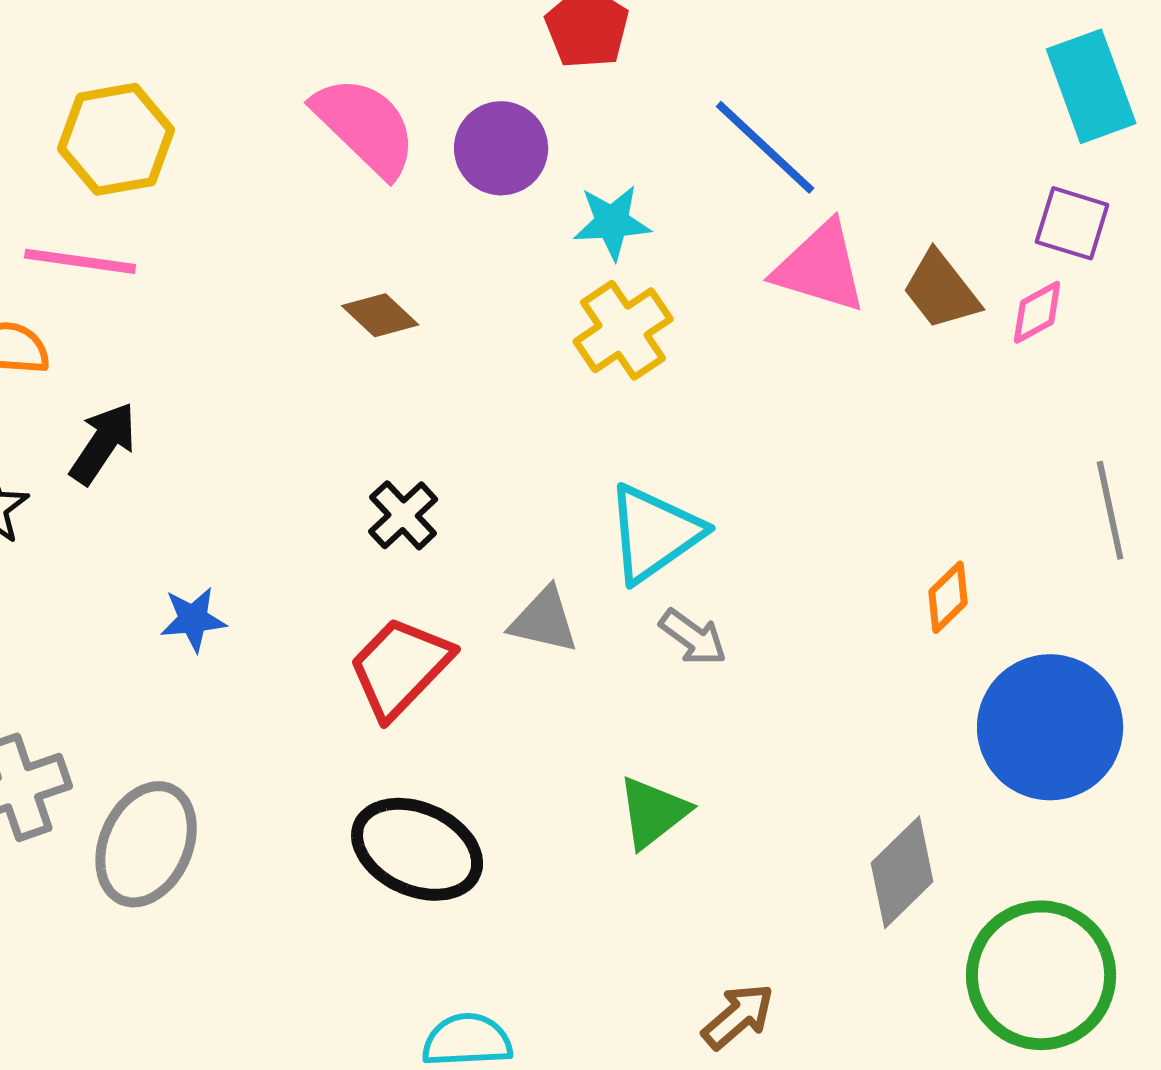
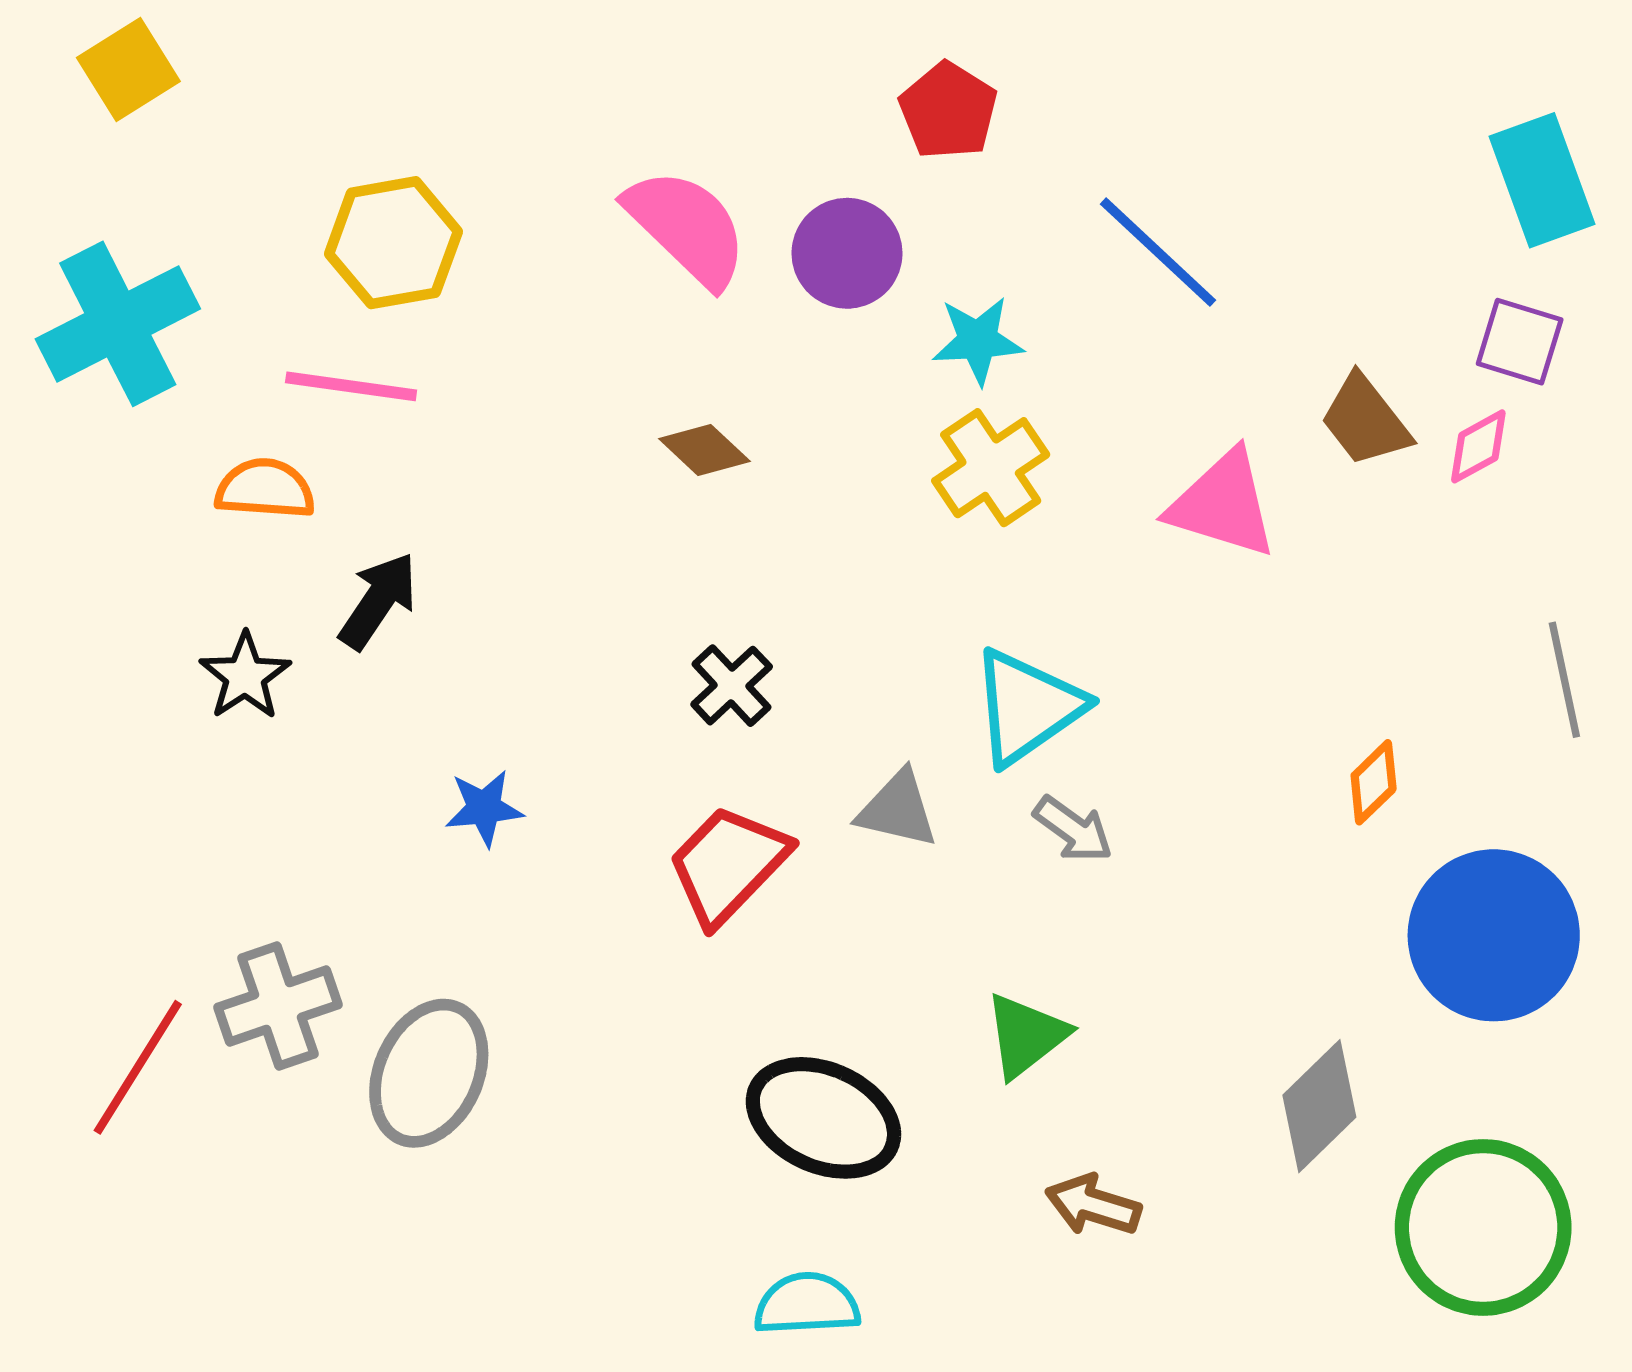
pink triangle: (820, 267) -> (1223, 504), moved
black ellipse: (417, 849) -> (823, 1118), moved
brown arrow: (738, 1016) -> (1093, 1205), moved, turned -122

